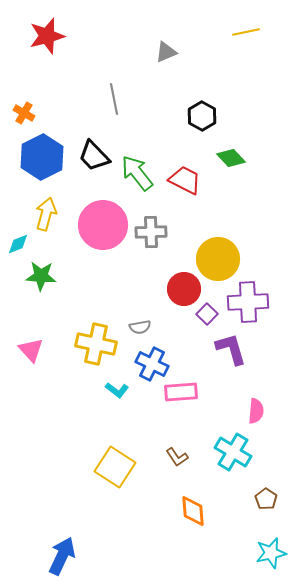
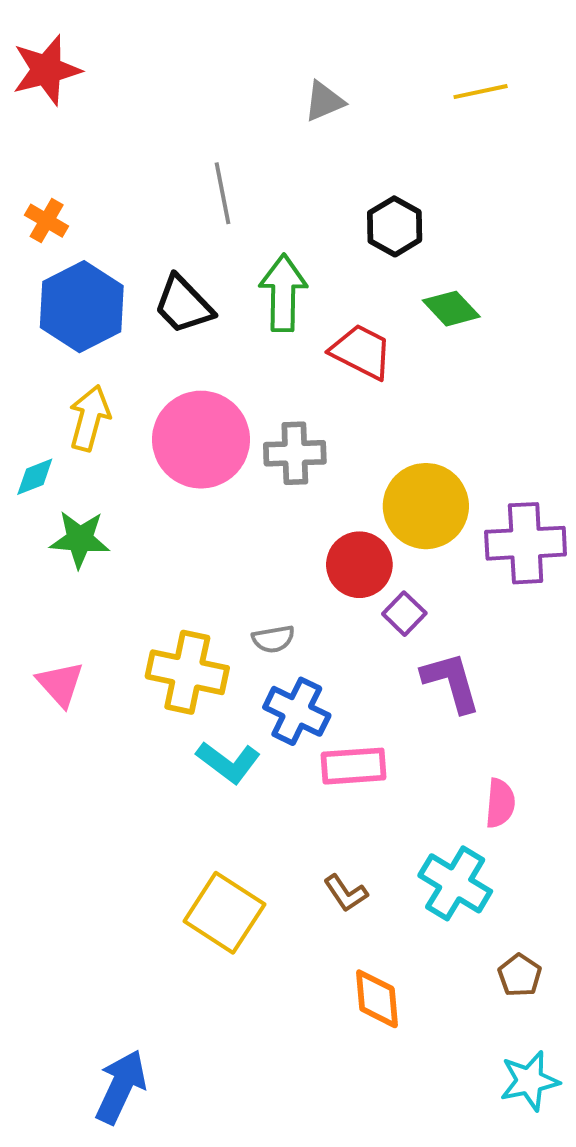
yellow line: (246, 32) -> (481, 92), moved
red star: (47, 36) -> (47, 70), moved
green arrow: (137, 173) -> (283, 293), moved, turned 39
purple cross: (248, 302) -> (526, 543), moved
cyan L-shape: (117, 390) -> (228, 762), size x1.4

